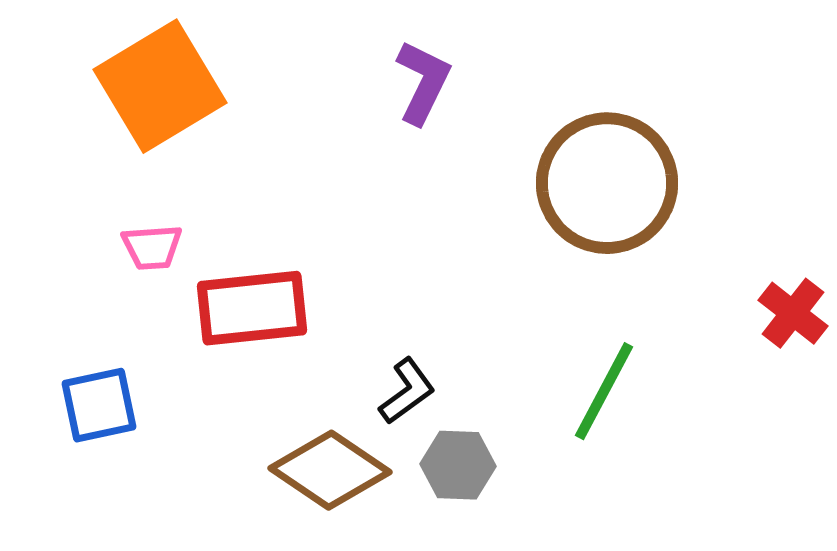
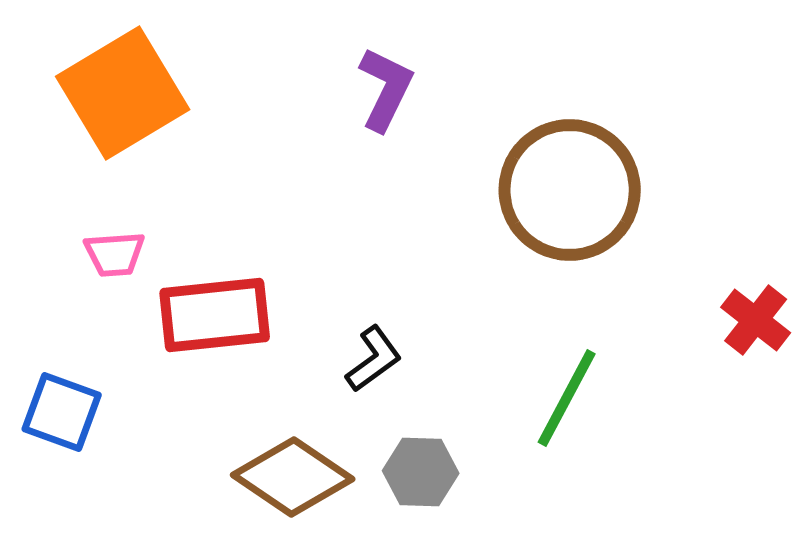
black L-shape: (407, 391) -> (374, 359), moved
blue square: (99, 405) -> (62, 412), turned 32

